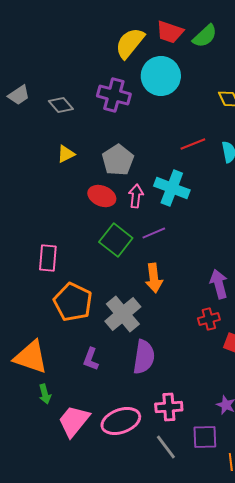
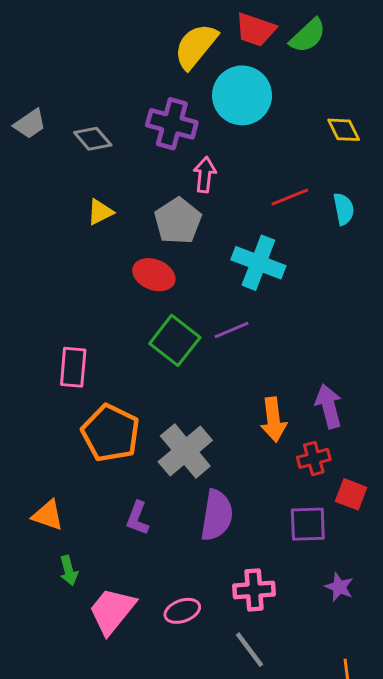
pink arrow: (136, 196) -> (205, 175), moved
orange arrow: (154, 278) -> (273, 420), moved
orange triangle: (31, 357) -> (48, 515), size x0.6
pink ellipse: (121, 421) -> (182, 611), size x0.6
purple square: (205, 437) -> (308, 524), moved

